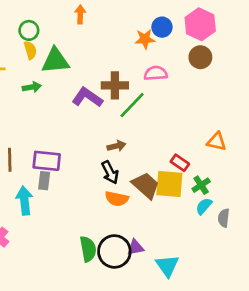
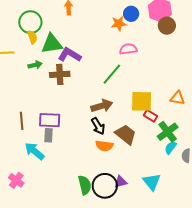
green circle: (29, 30) -> (30, 22), size x1.5
brown circle: (200, 57) -> (167, 26), moved
brown cross: (115, 85) -> (60, 74), moved
purple L-shape: (87, 97) -> (70, 55), moved
brown arrow: (116, 146) -> (102, 106), size x1.5
yellow square: (169, 184) -> (142, 101), moved
green cross: (201, 185) -> (168, 132), size x1.5
cyan arrow: (24, 201) -> (34, 151), turned -40
cyan triangle: (167, 266) -> (152, 182), moved

